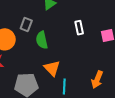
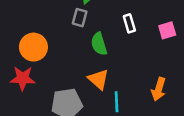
gray rectangle: (26, 24) -> (80, 18), moved
green semicircle: (42, 40) -> (99, 44), moved

